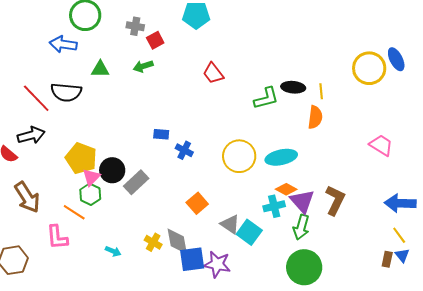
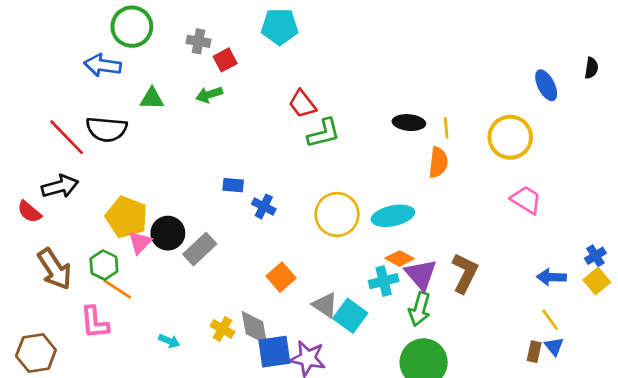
yellow circle: (369, 68) -> (510, 137), moved
green L-shape: (266, 98) -> (324, 133), moved
green hexagon: (90, 194) -> (104, 265), moved
blue arrow: (400, 203) -> (551, 277), size x0.7

